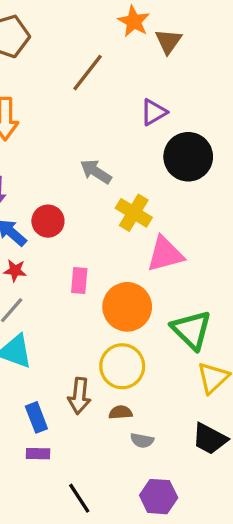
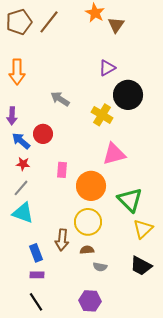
brown line: (88, 73) -> (49, 22), moved
gray arrow: (96, 172) -> (60, 99), moved
yellow cross: (134, 213) -> (102, 115), moved
purple hexagon: (159, 497) -> (90, 301), moved
black line: (79, 498) -> (36, 302), moved

